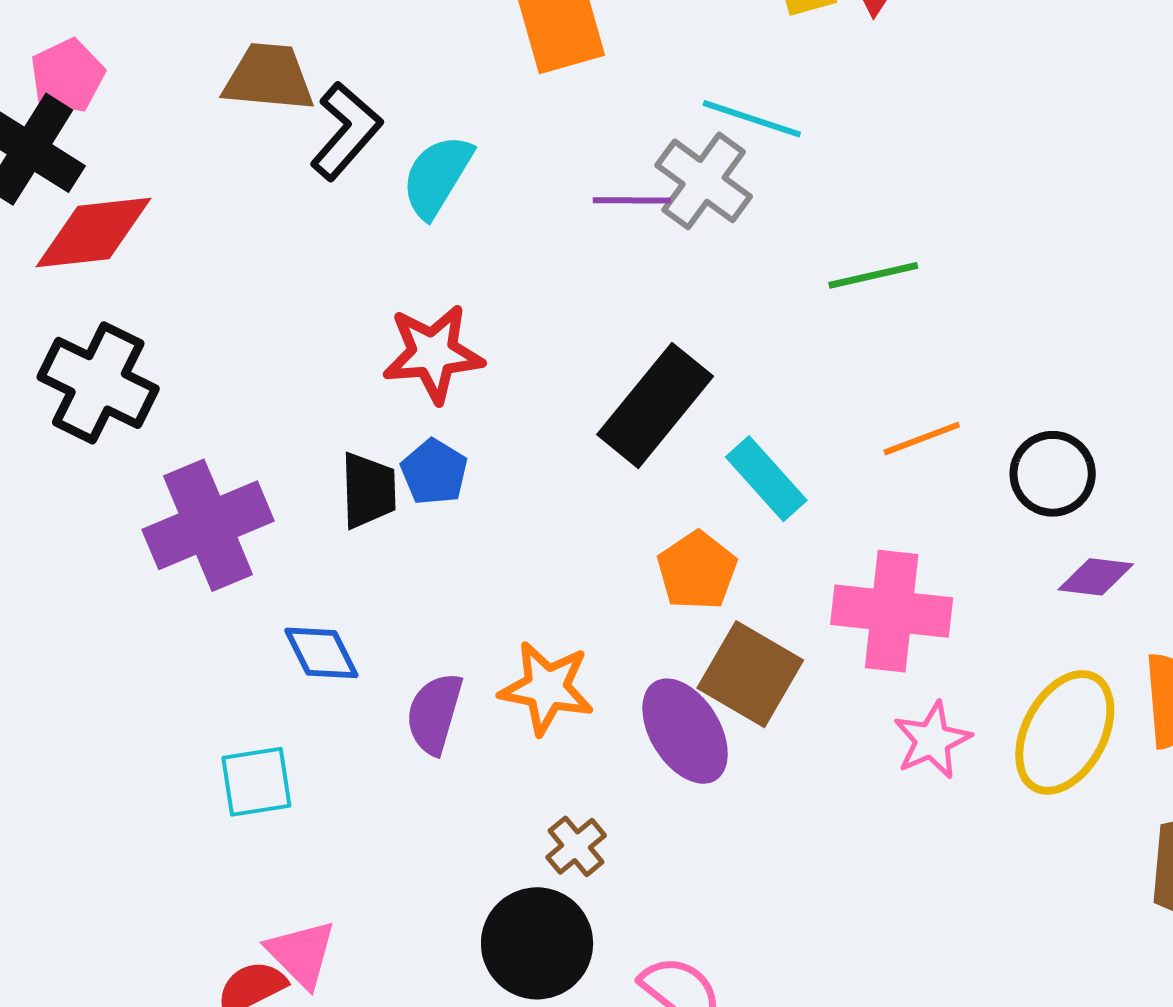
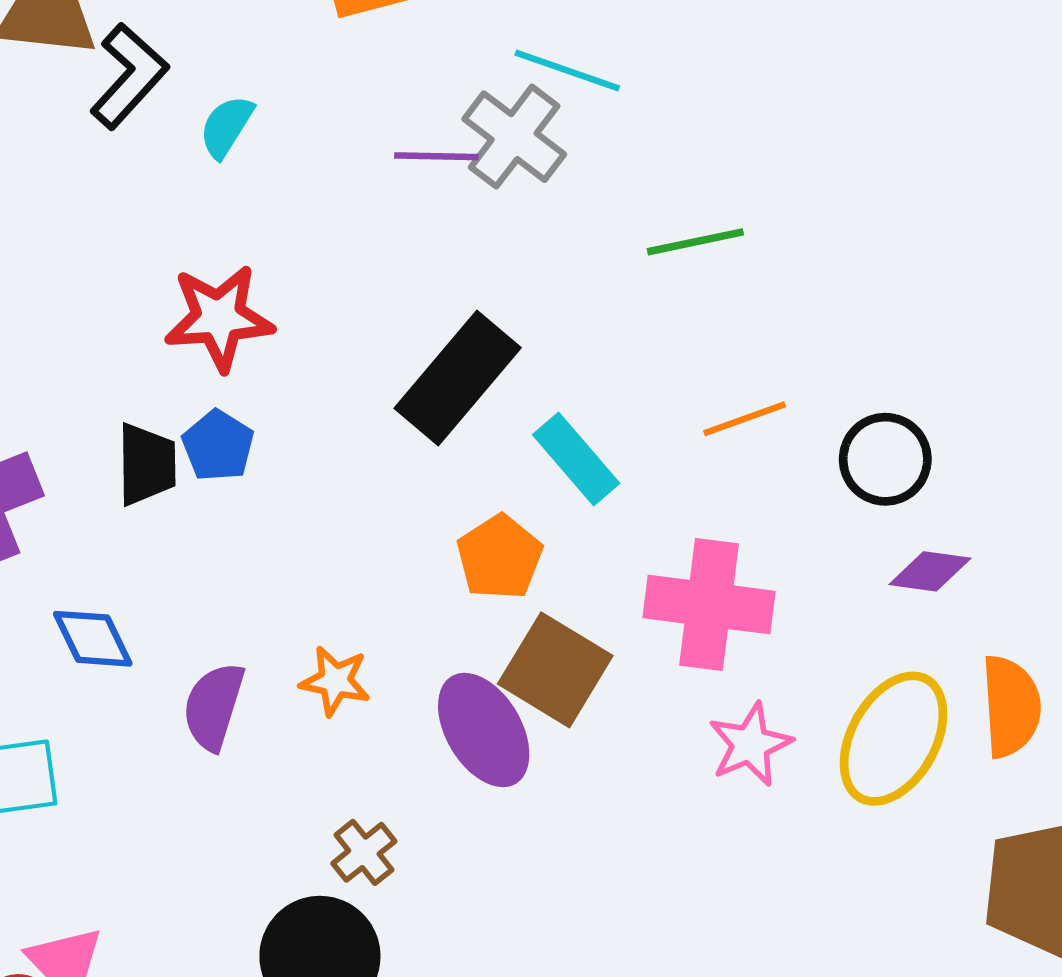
cyan semicircle: (437, 176) -> (226, 127), size x0.7
orange star: (547, 688) -> (335, 681), size x0.7

